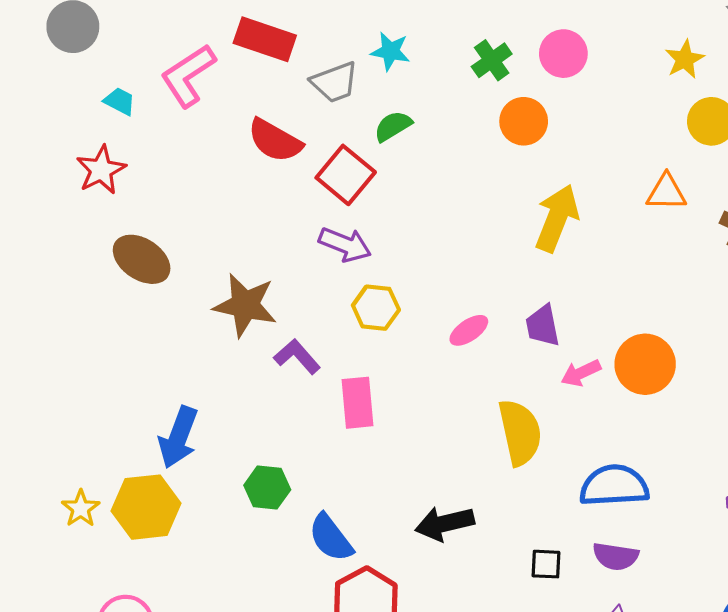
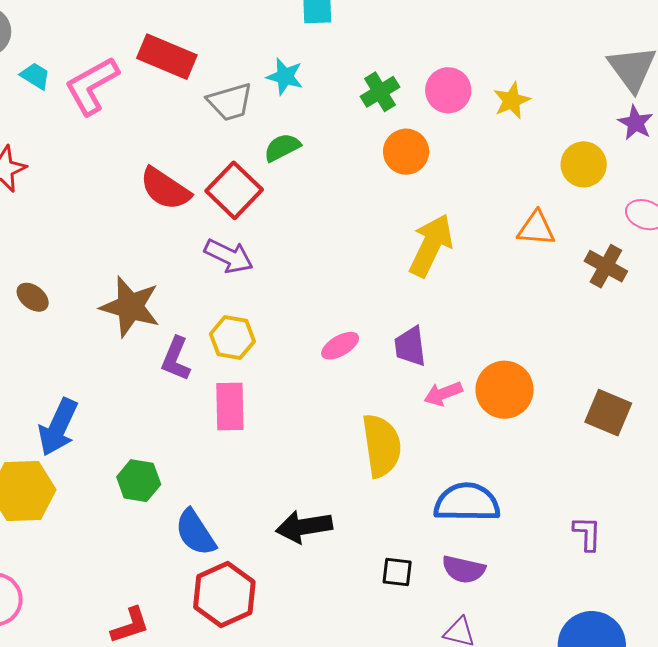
yellow star: (685, 59) -> (512, 101), moved
cyan trapezoid: (120, 101) -> (35, 76), moved
red semicircle: (275, 140) -> (165, 189), moved
brown ellipse: (142, 259) -> (33, 297), moved, size x0.6
yellow hexagon: (376, 308) -> (232, 338), moved
purple L-shape: (297, 357) -> (176, 359), turned -120

